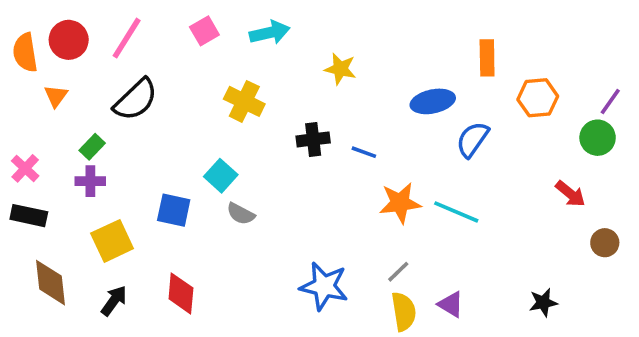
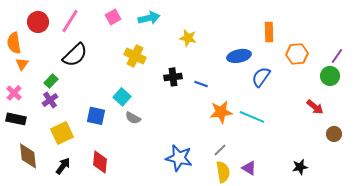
orange semicircle: (25, 53) -> (14, 43), moved
orange triangle: (56, 96) -> (22, 64), moved
purple cross: (90, 181) -> (50, 100), turned -35

